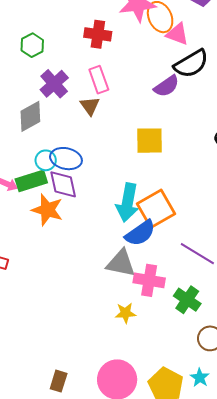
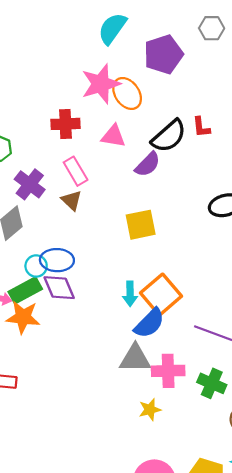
pink triangle: (177, 34) -> (113, 136), moved
cyan arrow: (128, 203) -> (130, 294), size x0.6
orange star: (47, 210) -> (23, 317), moved

